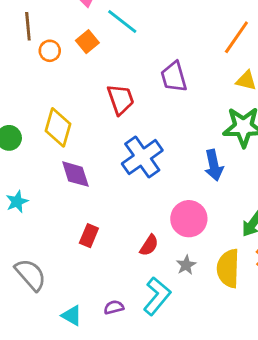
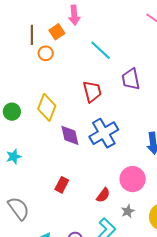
cyan line: (122, 21) -> (101, 50), moved
orange square: (87, 42) -> (57, 32), moved
purple diamond: (75, 174) -> (70, 135), moved

